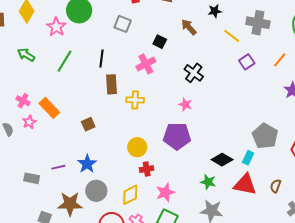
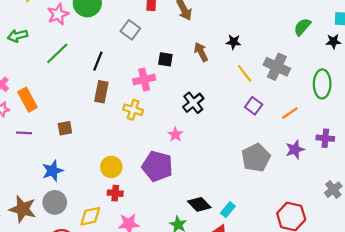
black square: (160, 42) -> (165, 59), turned -32
green arrow: (26, 55) -> (18, 36), turned -60
purple square: (247, 62) -> (254, 106), turned -35
yellow cross: (135, 100) -> (133, 110), moved
gray pentagon: (265, 136) -> (256, 158), moved
purple line: (58, 167) -> (24, 133), moved

